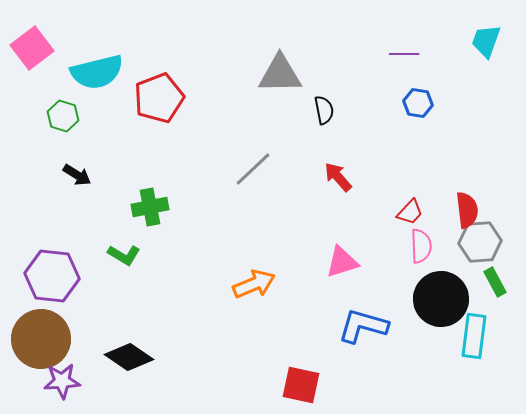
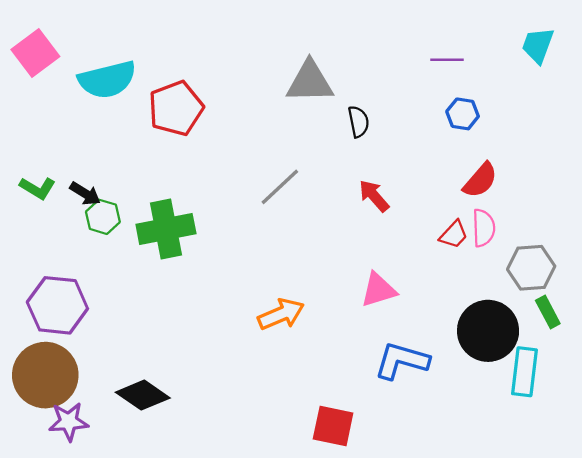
green hexagon: (63, 116) -> (103, 217), moved
green cross: (150, 207) -> (166, 229), size x1.4
red semicircle: (467, 210) -> (480, 180), moved, turned 48
pink semicircle: (421, 246) -> (484, 228), moved
green L-shape: (124, 255) -> (38, 188), moved

